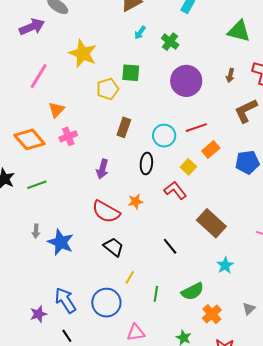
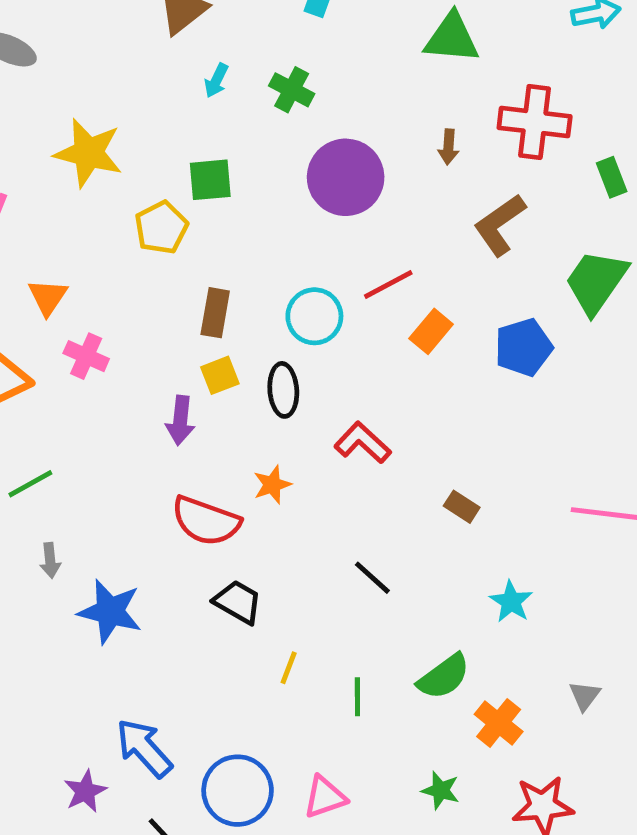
pink cross: (68, 136) -> (86, 356), turned -36
yellow square: (188, 167) -> (220, 375), moved, turned 35
brown rectangle: (211, 223) -> (462, 507), size x0.5
gray arrow: (36, 231) -> (50, 560), moved
blue circle: (106, 303) -> (238, 791), moved

